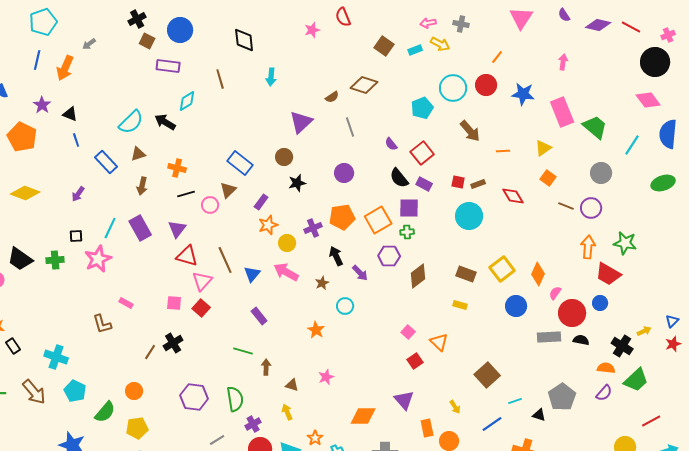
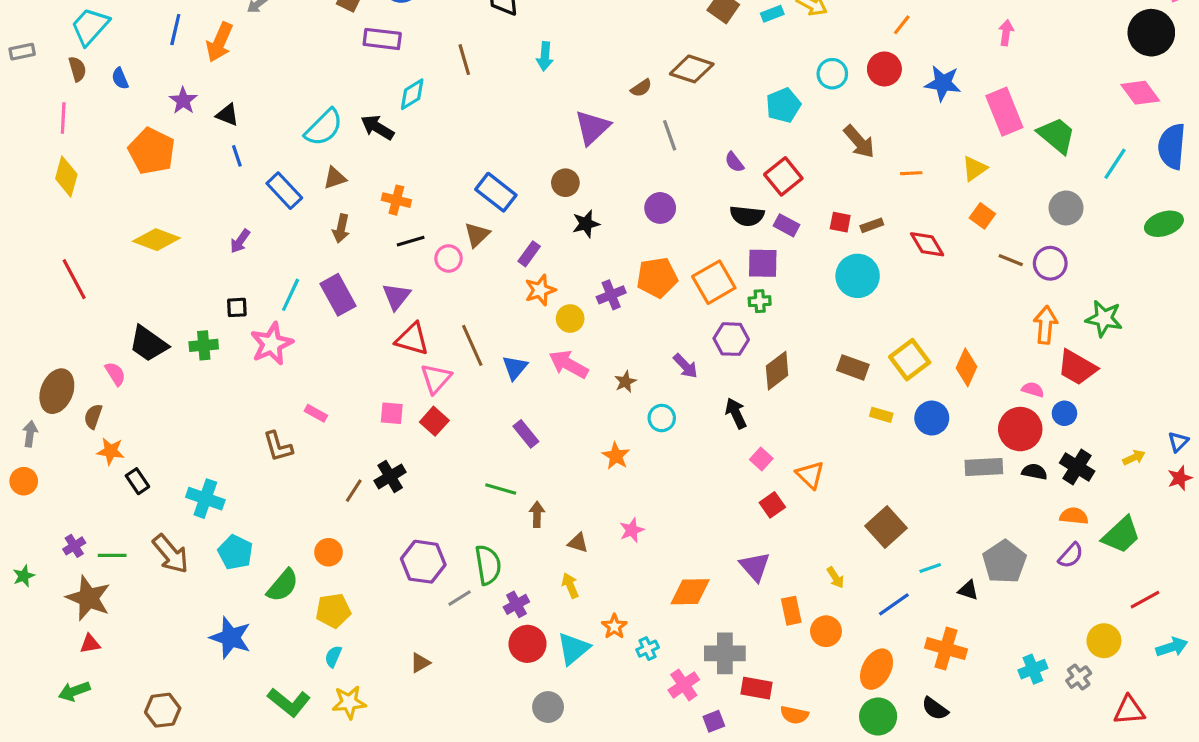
cyan circle: (453, 88) -> (832, 74), size x0.7
black semicircle: (399, 178) -> (747, 216), turned -45
black arrow: (336, 256) -> (736, 413), moved
pink semicircle: (555, 293) -> (1033, 390), moved, turned 72
yellow rectangle: (460, 305) -> (881, 415), moved
black cross: (622, 346) -> (1077, 467), moved
gray line: (217, 440) -> (460, 598), moved

